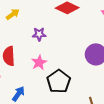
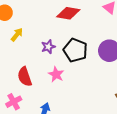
black pentagon: (59, 81) -> (75, 50), moved

